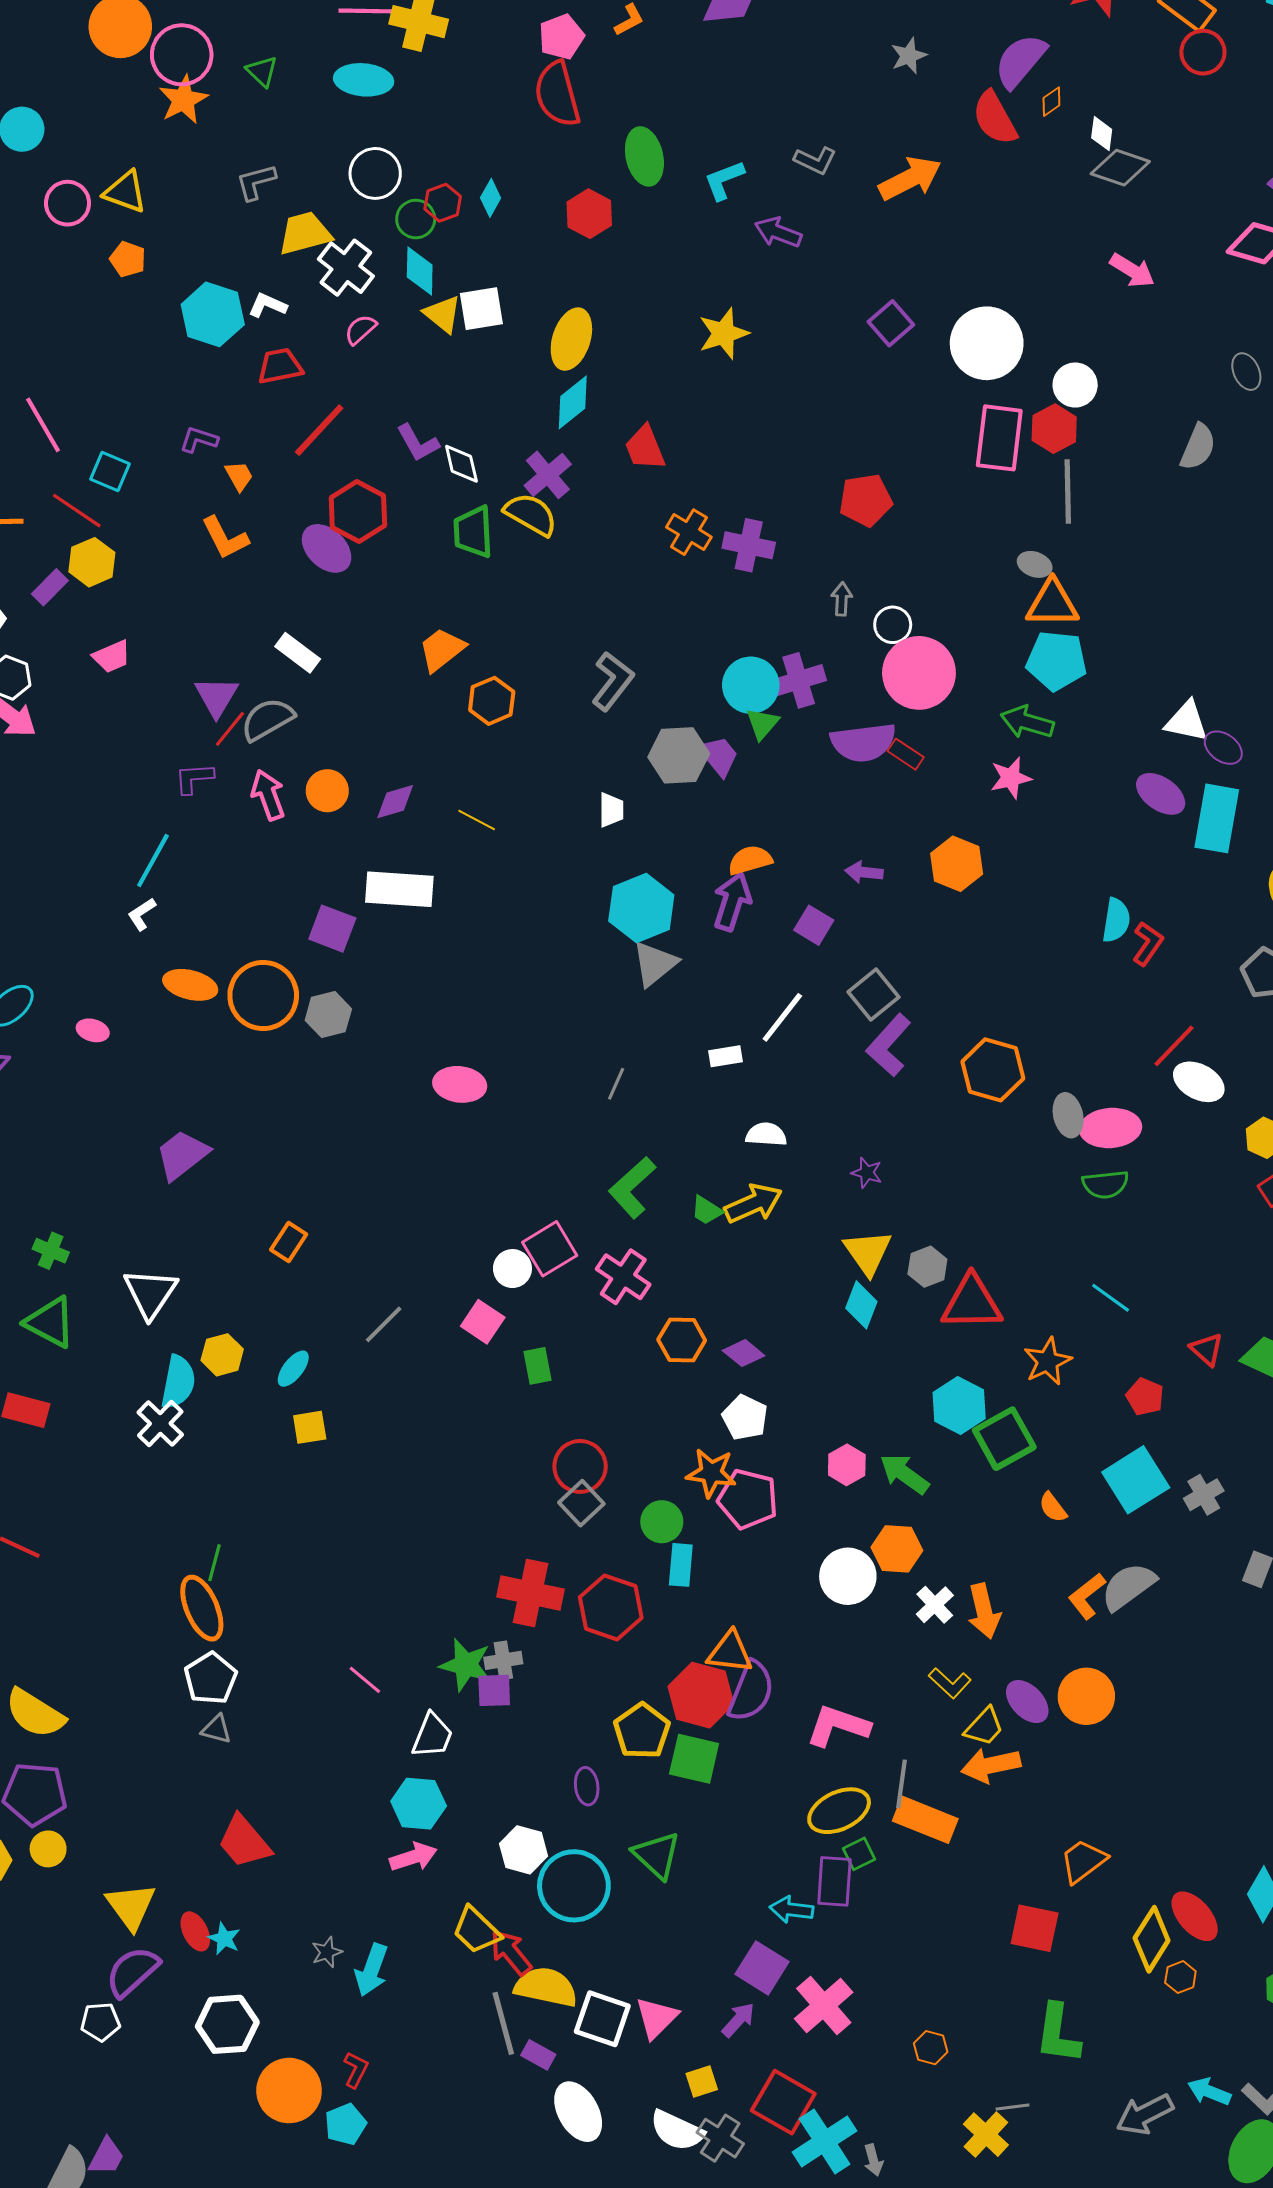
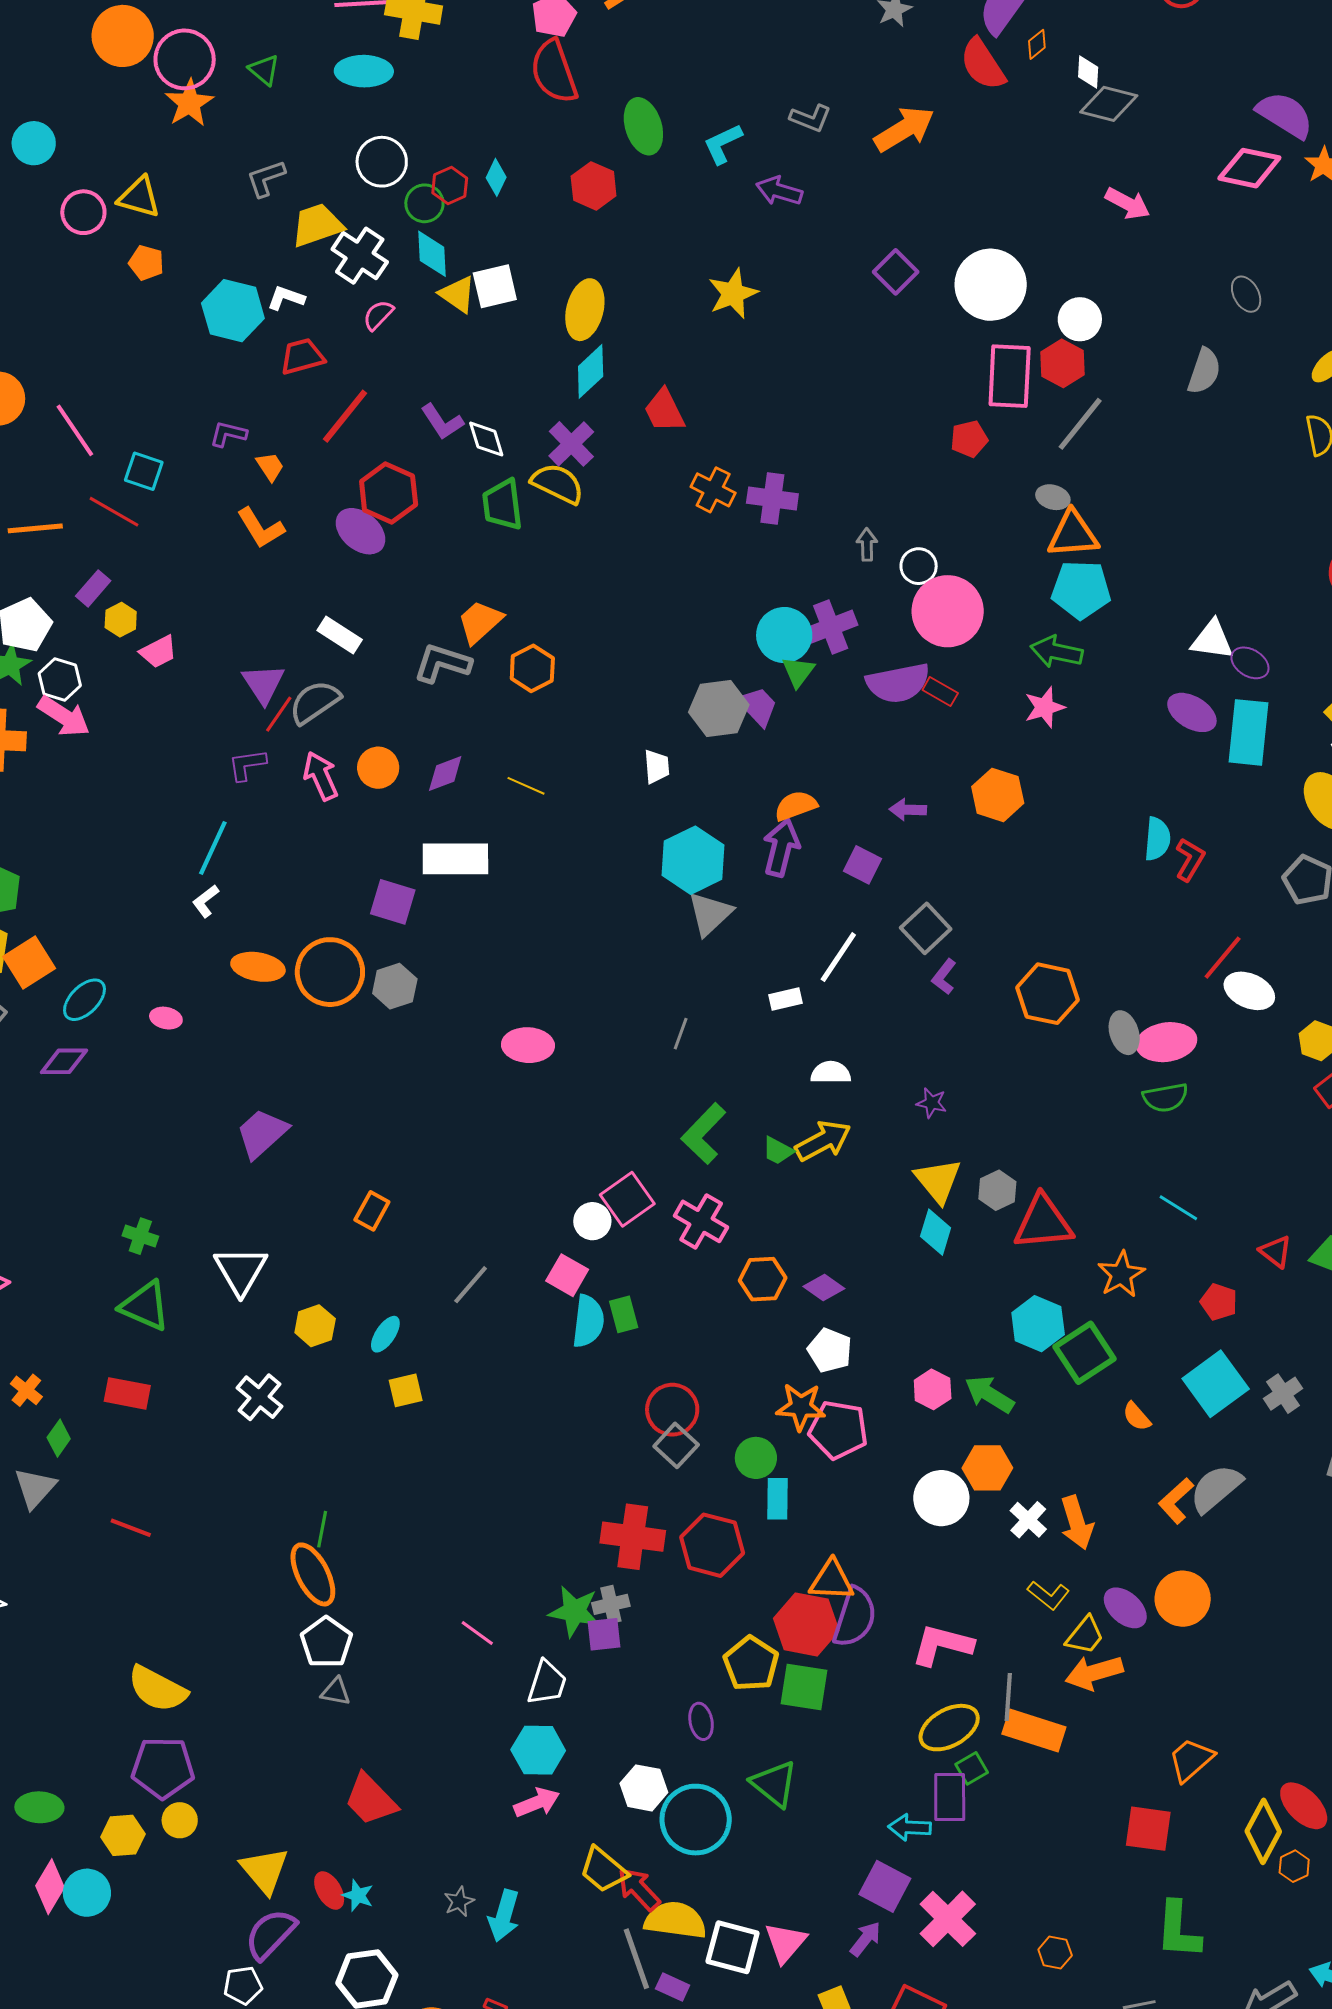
gray line: (1068, 492) -> (1080, 424), turned 44
red pentagon: (866, 500) -> (969, 439), moved, size x0.7
yellow hexagon: (92, 562) -> (121, 620), moved, size x0.7
gray L-shape: (613, 681) -> (442, 663), moved, turned -106
purple L-shape: (889, 1045) -> (944, 977), size x0.6
cyan semicircle: (178, 1382) -> (588, 1321), moved

